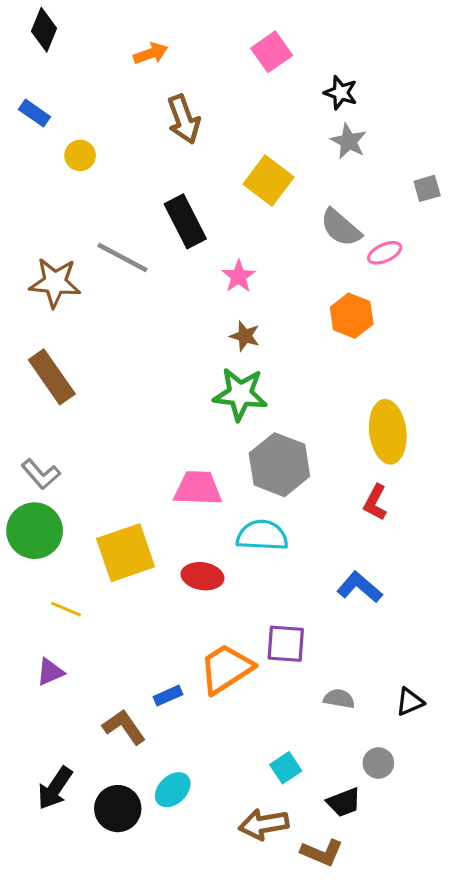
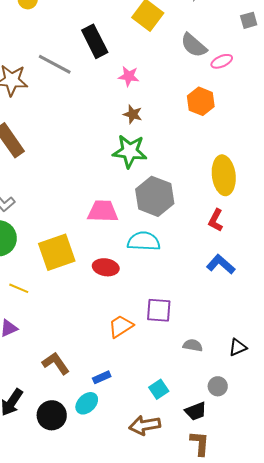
pink star: (239, 276) -> (129, 76), turned -30
blue L-shape: (360, 587) -> (221, 264), moved
orange trapezoid: (226, 669) -> (121, 326), size x0.7
blue rectangle: (168, 696) -> (102, 377), moved
brown L-shape: (322, 853) -> (200, 443), moved, turned -108

